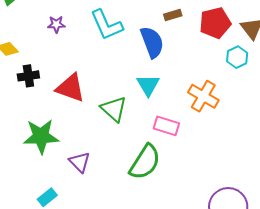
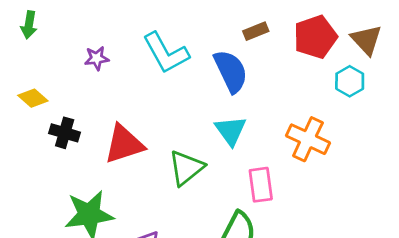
black cross: (28, 76) -> (65, 133), turned 30
red triangle: (71, 88) -> (124, 144), turned -32
green triangle: (114, 109) -> (186, 168), turned 44
pink rectangle: (166, 126) -> (261, 185), turned 70

